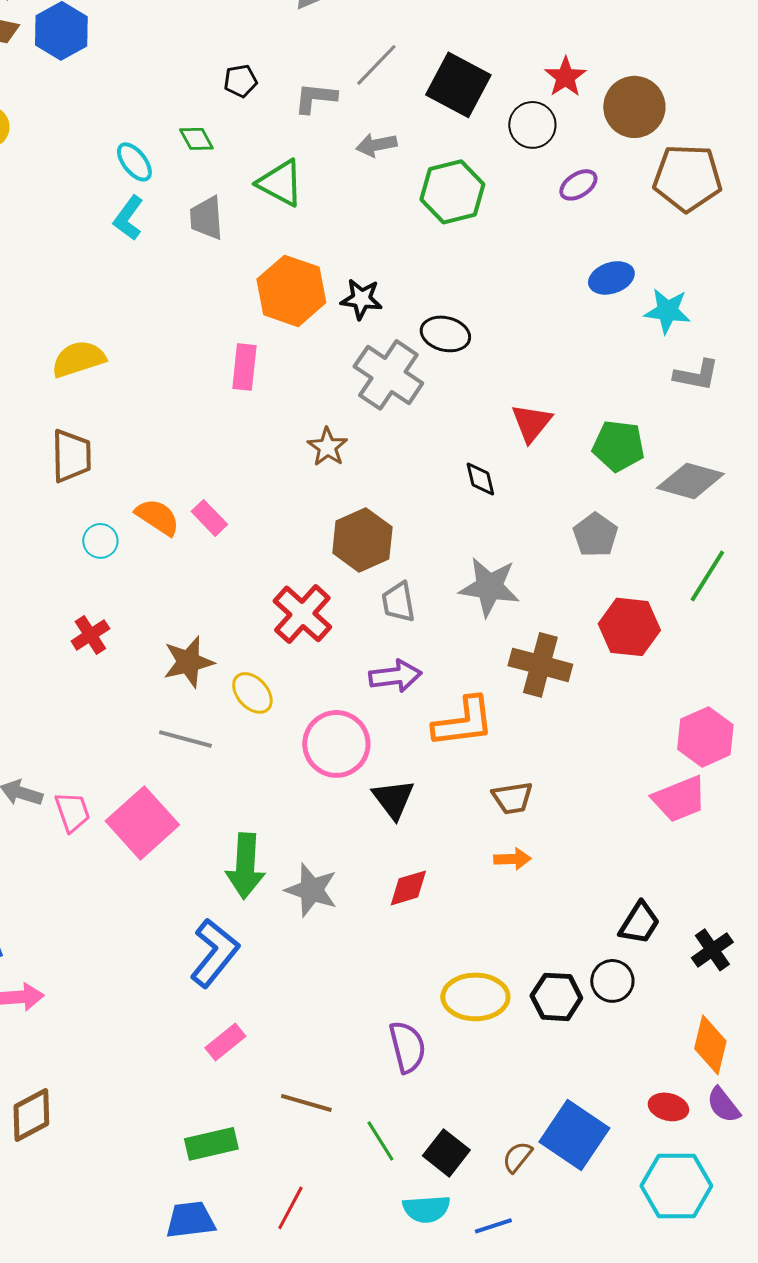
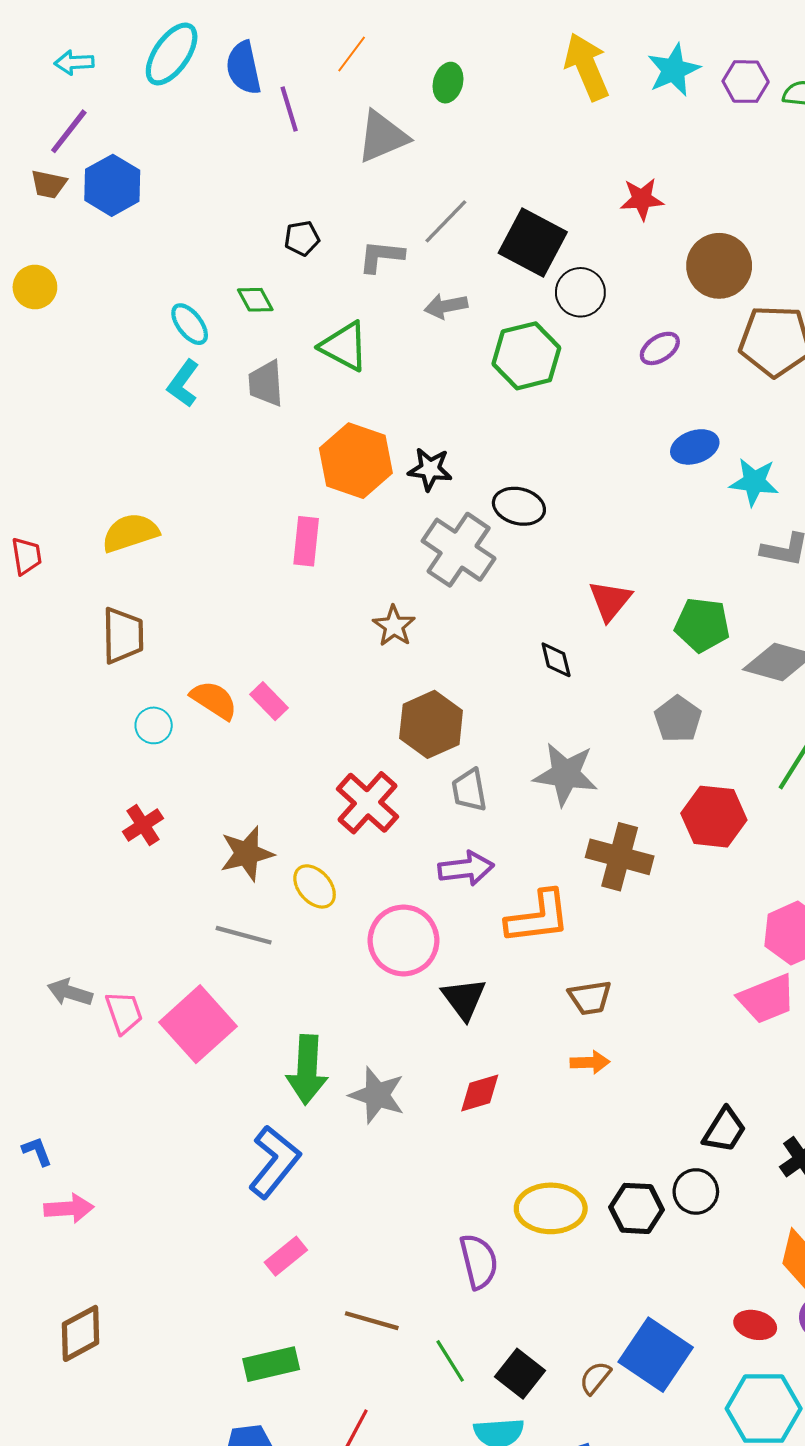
red star: (565, 77) -> (642, 199), moved, turned 30
black circle: (532, 125) -> (580, 292), moved

